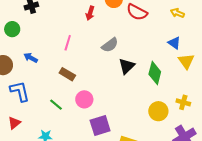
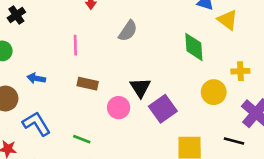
black triangle: (127, 66) -> (140, 87), moved
green line: (56, 105) -> (82, 139), moved
purple square: (100, 125) -> (163, 109), moved

